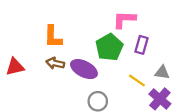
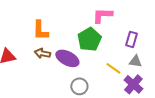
purple rectangle: (141, 45) -> (131, 39), moved

